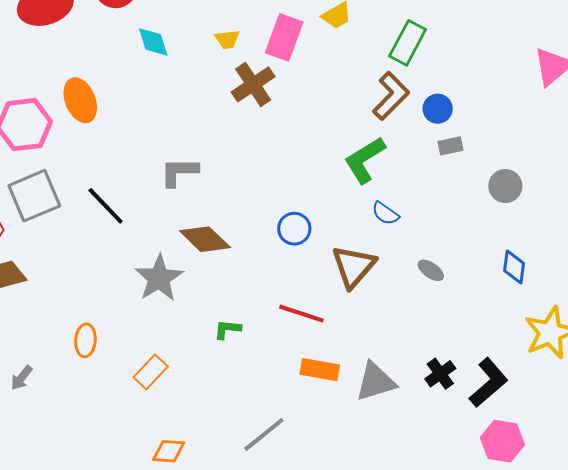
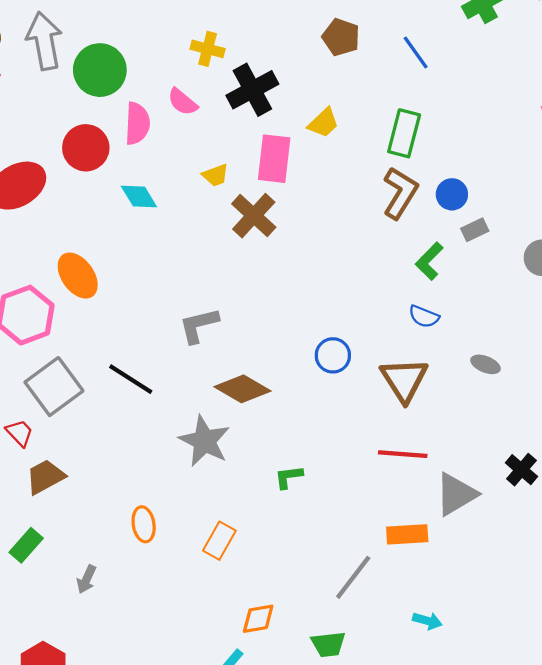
green L-shape: (365, 160) -> (429, 261), moved, size x0.7
red line: (301, 314) -> (403, 454), moved
orange rectangle: (320, 370) -> (407, 534), moved

